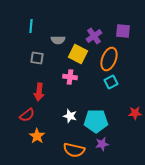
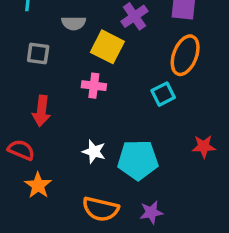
orange ellipse: (109, 59) -> (185, 55), moved
red semicircle: (27, 115) -> (21, 150), turned -119
purple star: (102, 144) -> (151, 212), moved

